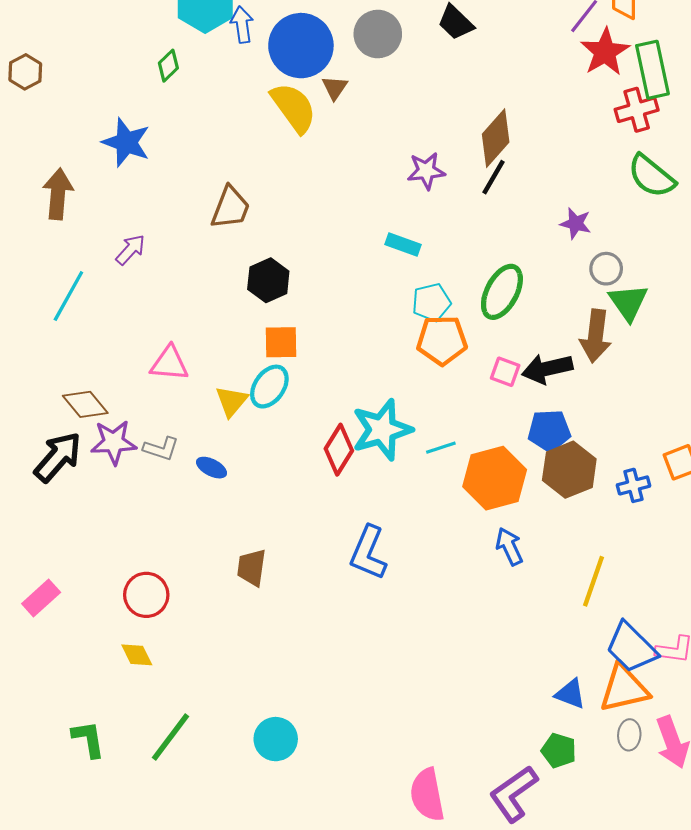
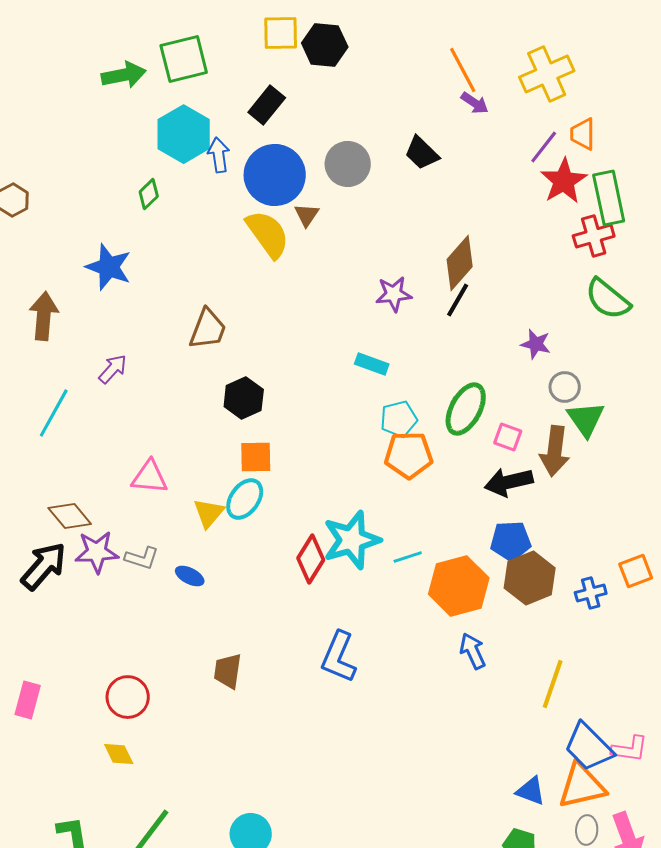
pink square: (505, 372) -> (508, 437), moved
pink rectangle: (41, 598) -> (28, 700), turned -33

